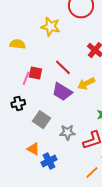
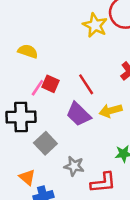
yellow star: (50, 27) -> (95, 25), moved
yellow semicircle: (17, 44) -> (28, 51), moved
black cross: (18, 103) -> (21, 117), size x1.6

